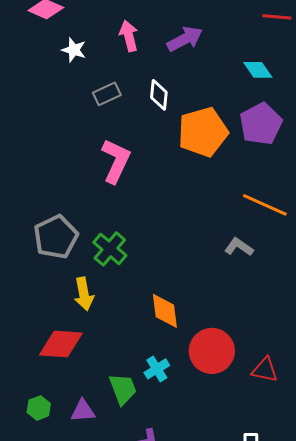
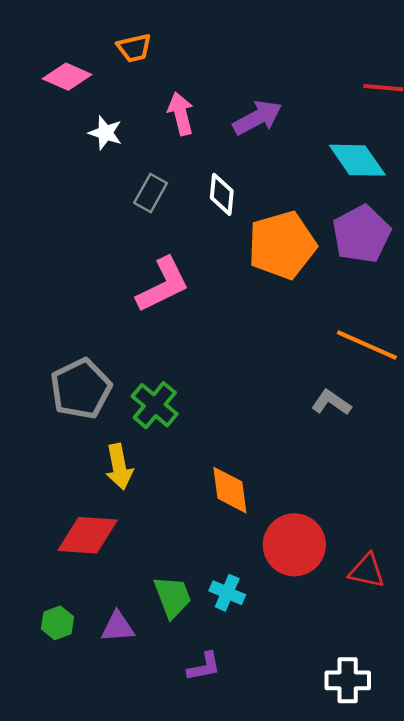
cyan diamond: (258, 70) -> (357, 160), size x1.4
gray rectangle: (107, 94) -> (151, 193), turned -36
pink L-shape: (116, 161) -> (163, 285), turned 39
cyan cross: (157, 369) -> (227, 593), moved, turned -35

